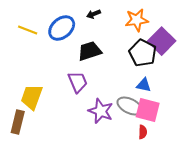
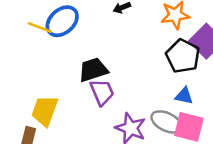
blue ellipse: (62, 28) -> (62, 21), moved
black trapezoid: (90, 51) -> (93, 70), moved

